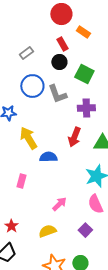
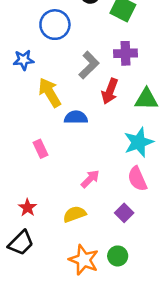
gray L-shape: (57, 94) -> (89, 65), moved, turned -115
pink rectangle: (21, 181) -> (41, 149), turned -40

